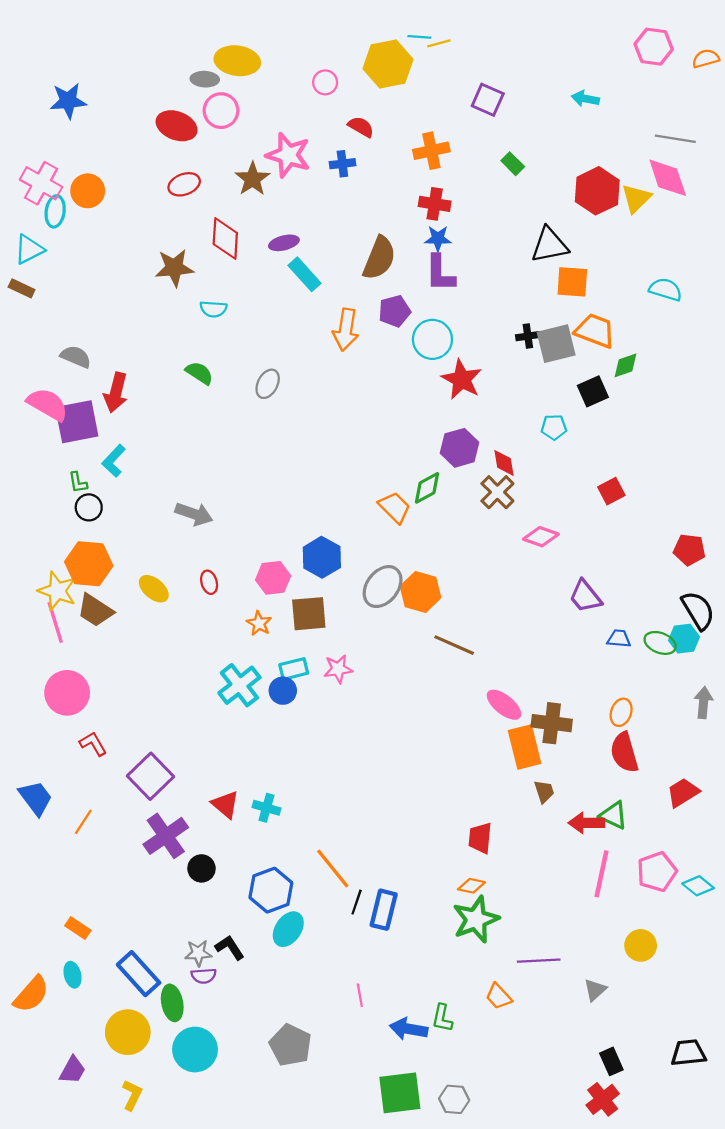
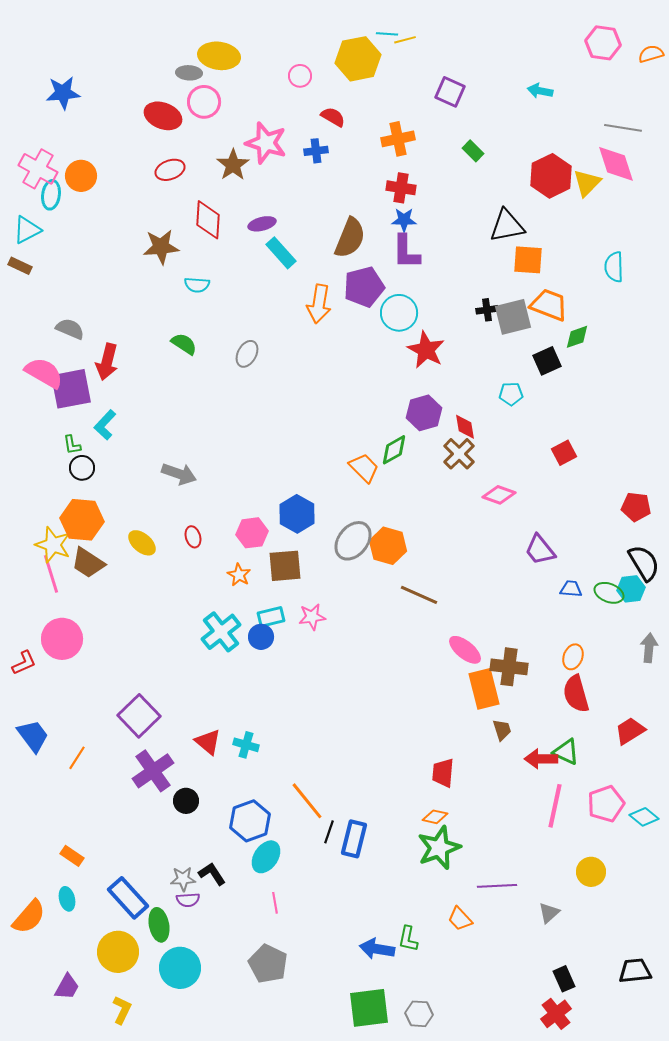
cyan semicircle: (666, 289) -> (614, 267), turned -108
purple pentagon: (394, 311) -> (364, 287), size x1.4
red L-shape: (93, 744) -> (24, 663), moved, turned 96
pink line: (360, 995) -> (275, 903), moved

